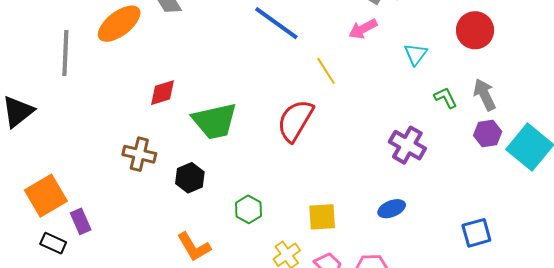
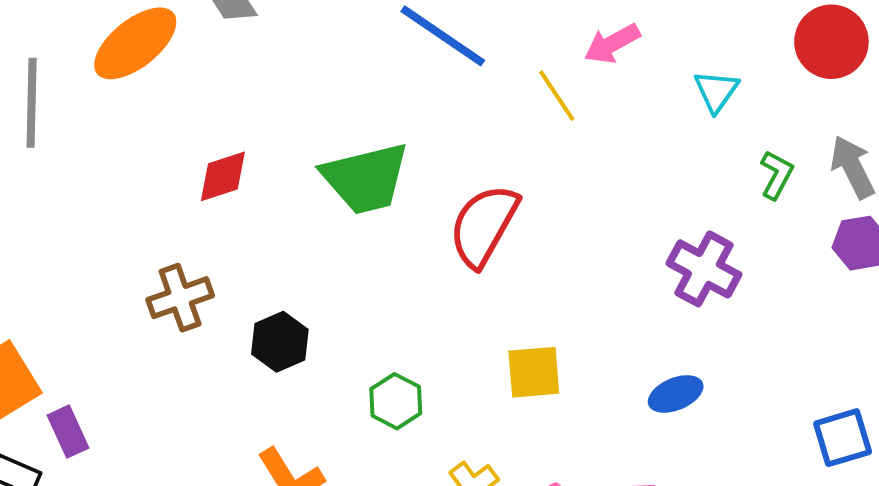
yellow line: (326, 71) -> (557, 96), moved
green L-shape: (446, 98) -> (777, 175), turned 55
green trapezoid: (215, 121) -> (366, 178), moved
brown cross: (139, 154) -> (180, 298), turned -32
yellow square: (322, 217) -> (534, 372), moved

